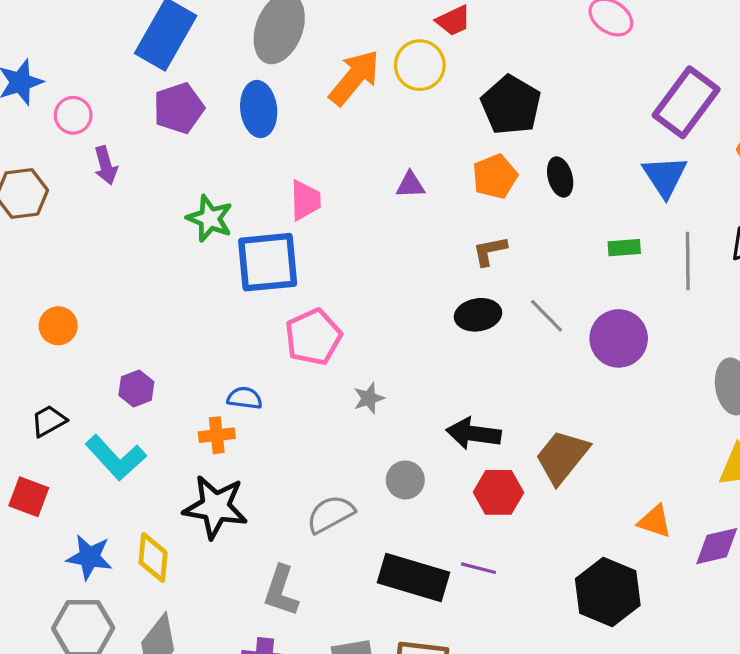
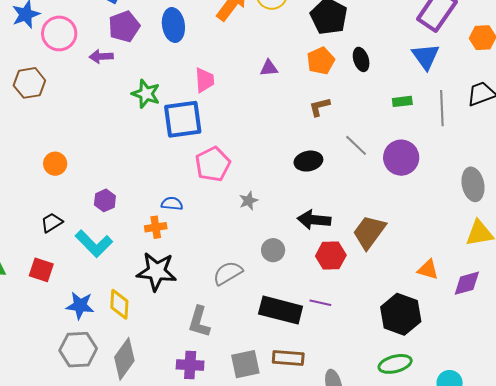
pink circle: (73, 115) -> (59, 33), size x1.5
purple arrow: (106, 165) -> (101, 56), moved, turned 105
black ellipse: (478, 315) -> (308, 161), moved

